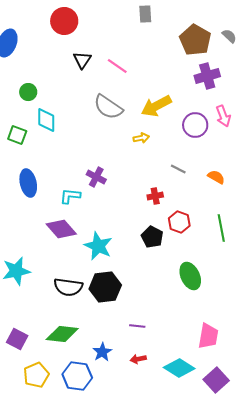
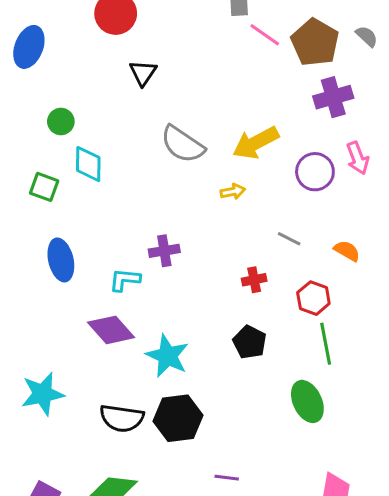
pink line: (117, 66) -> (265, 35), moved
purple cross: (96, 177) -> (164, 251), turned -36
red hexagon: (179, 222) -> (313, 298), moved
green line: (221, 228) -> (326, 344), moved

